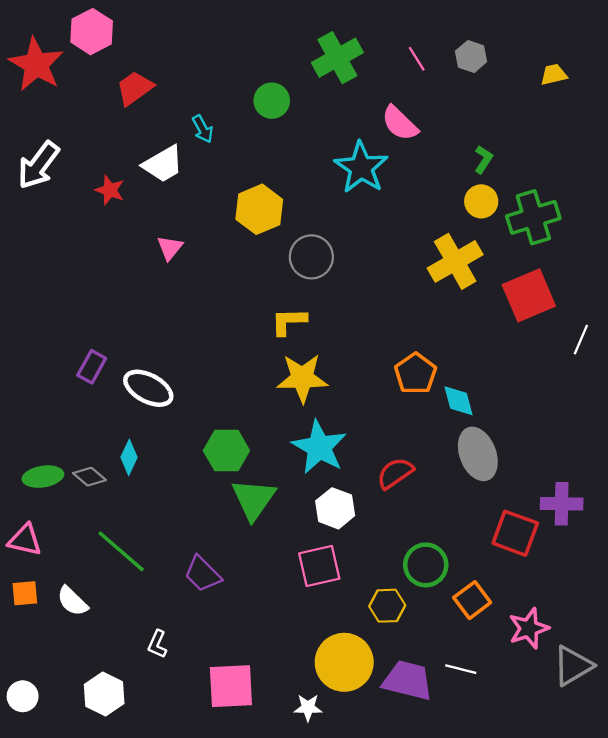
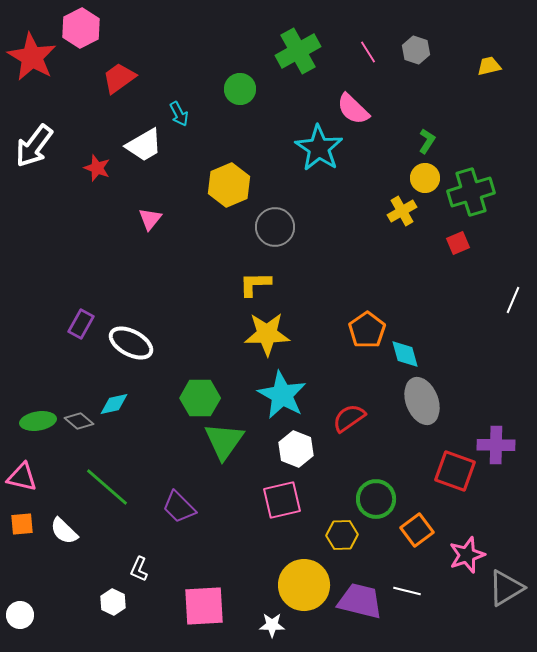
yellow cross: (455, 261) -> (402, 211), moved, size x0.6
red square: (529, 295) -> (458, 243), moved, size x0.5
cyan diamond: (129, 457) -> (114, 404), turned 52
white hexagon: (104, 694) -> (113, 602), moved, size x0.7

